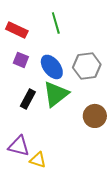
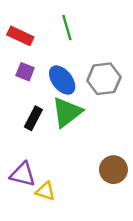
brown circle: (95, 116) -> (113, 170), moved

